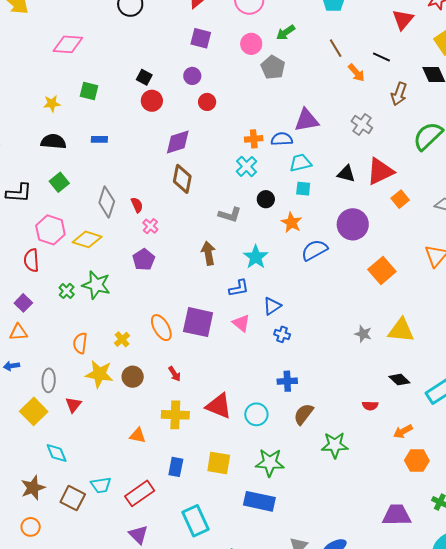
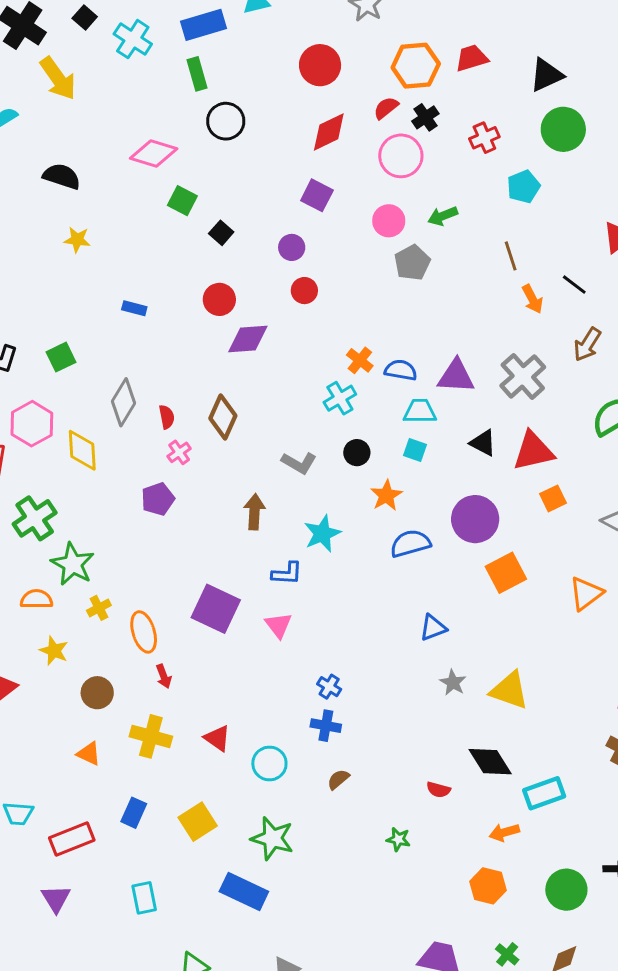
pink diamond: (68, 44) -> (154, 153), moved
green square: (89, 91) -> (182, 201), moved
red circle: (152, 101) -> (219, 299), moved
purple triangle: (307, 120) -> (456, 376), moved
gray cross: (362, 124) -> (523, 376), size x1.4
orange cross: (254, 139) -> (360, 360), turned 30
black semicircle: (53, 142) -> (62, 176), moved
brown diamond: (182, 179) -> (223, 417), moved
yellow diamond: (87, 239) -> (82, 450), turned 56
orange square: (382, 270) -> (506, 573), moved
green star: (96, 285) -> (73, 564), moved
green cross: (67, 291) -> (35, 518), size x1.8
blue triangle: (272, 306) -> (433, 628), moved
orange ellipse: (161, 328) -> (144, 632), moved
blue cross: (282, 334) -> (329, 687), moved
orange semicircle: (80, 343) -> (37, 599), turned 70
yellow star: (99, 374) -> (54, 651), size x0.7
brown circle: (133, 377) -> (97, 693), moved
black diamond: (399, 380) -> (490, 762), size x1.4
red triangle: (219, 406) -> (217, 738), size x0.7
brown semicircle: (304, 414) -> (338, 779), size x0.7
orange arrow: (403, 431) -> (504, 832), moved
green star: (335, 445) -> (398, 839), moved, size x0.6
yellow square: (219, 463) -> (198, 822), turned 35
cyan rectangle: (196, 521) -> (144, 898), size x0.7

